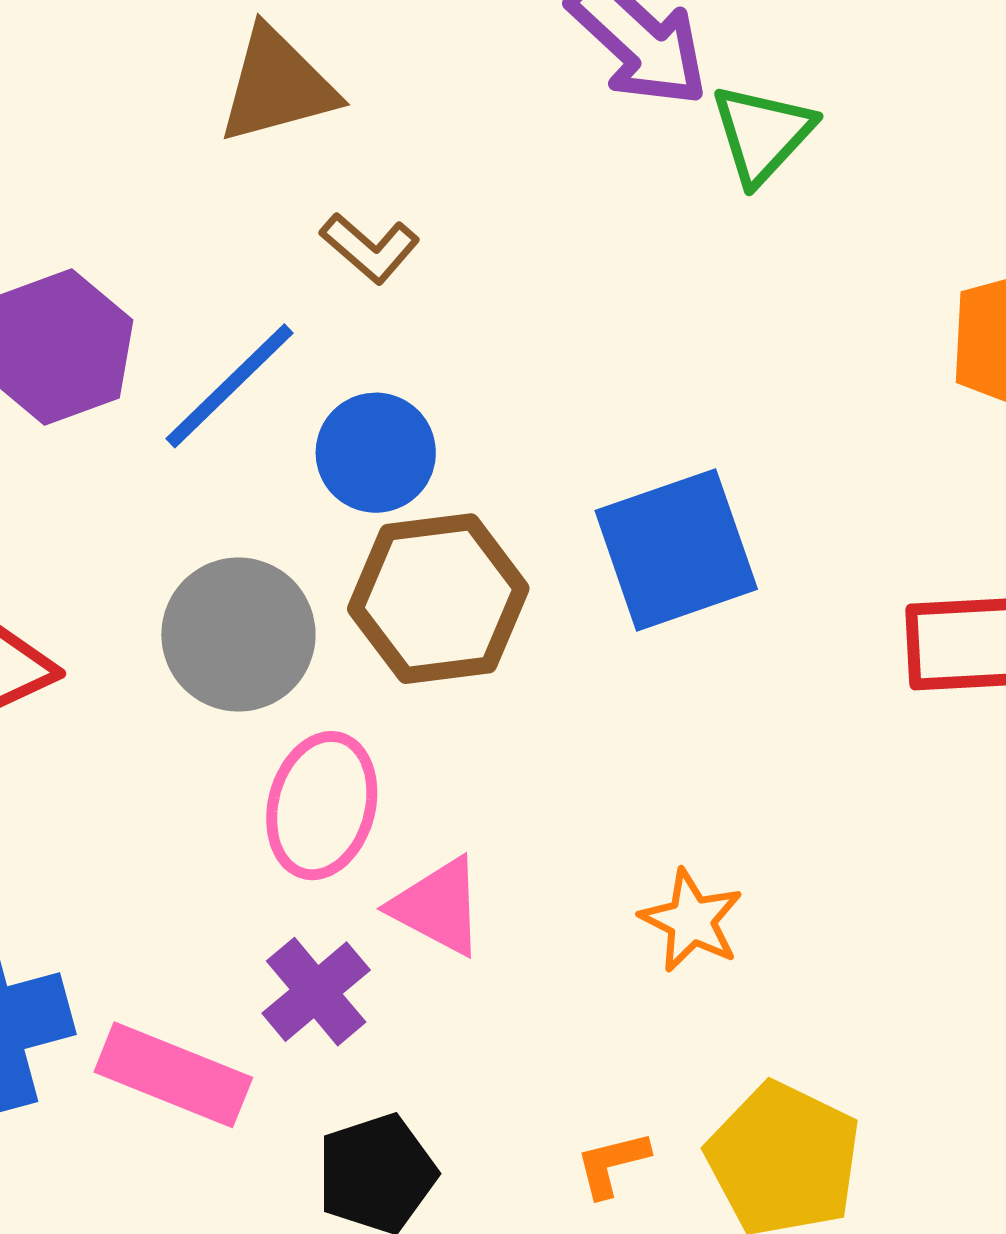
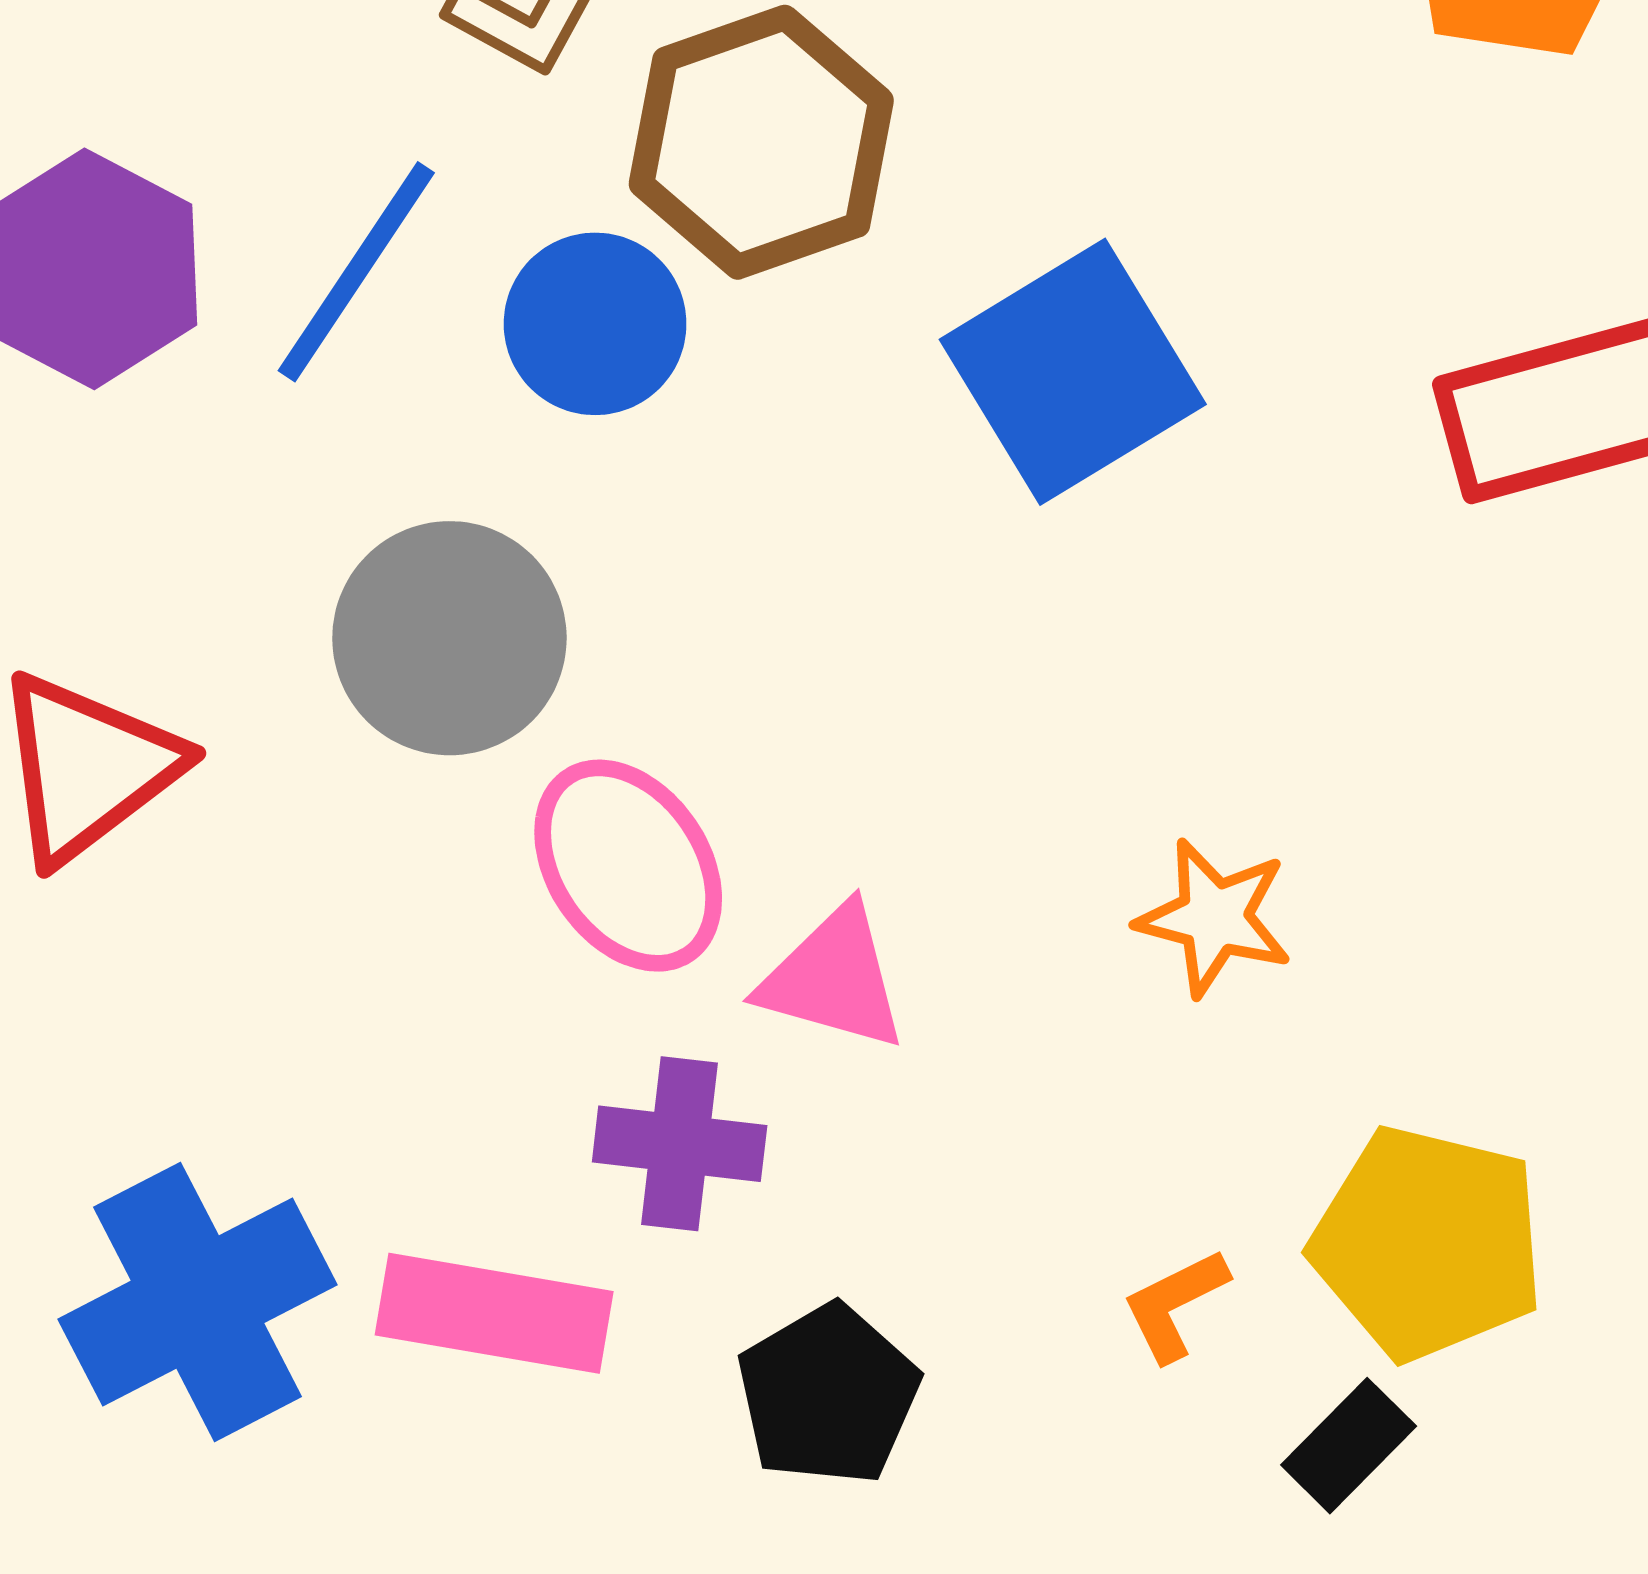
brown hexagon: (438, 599) -> (761, 142), moved
pink ellipse: (322, 806) -> (628, 866), turned -37
purple cross: (316, 992) -> (680, 1144), turned -31

